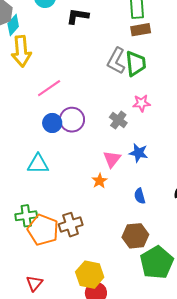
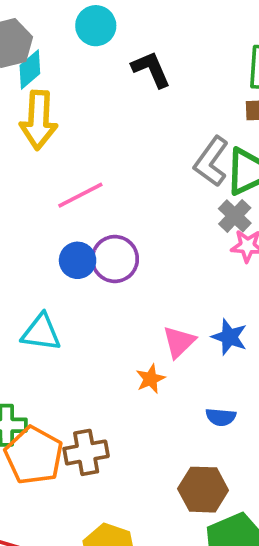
black L-shape: (78, 16) -> (151, 69), turned 50
gray cross: (118, 120) -> (235, 216), moved
blue semicircle: (140, 196) -> (221, 417), turned -77

